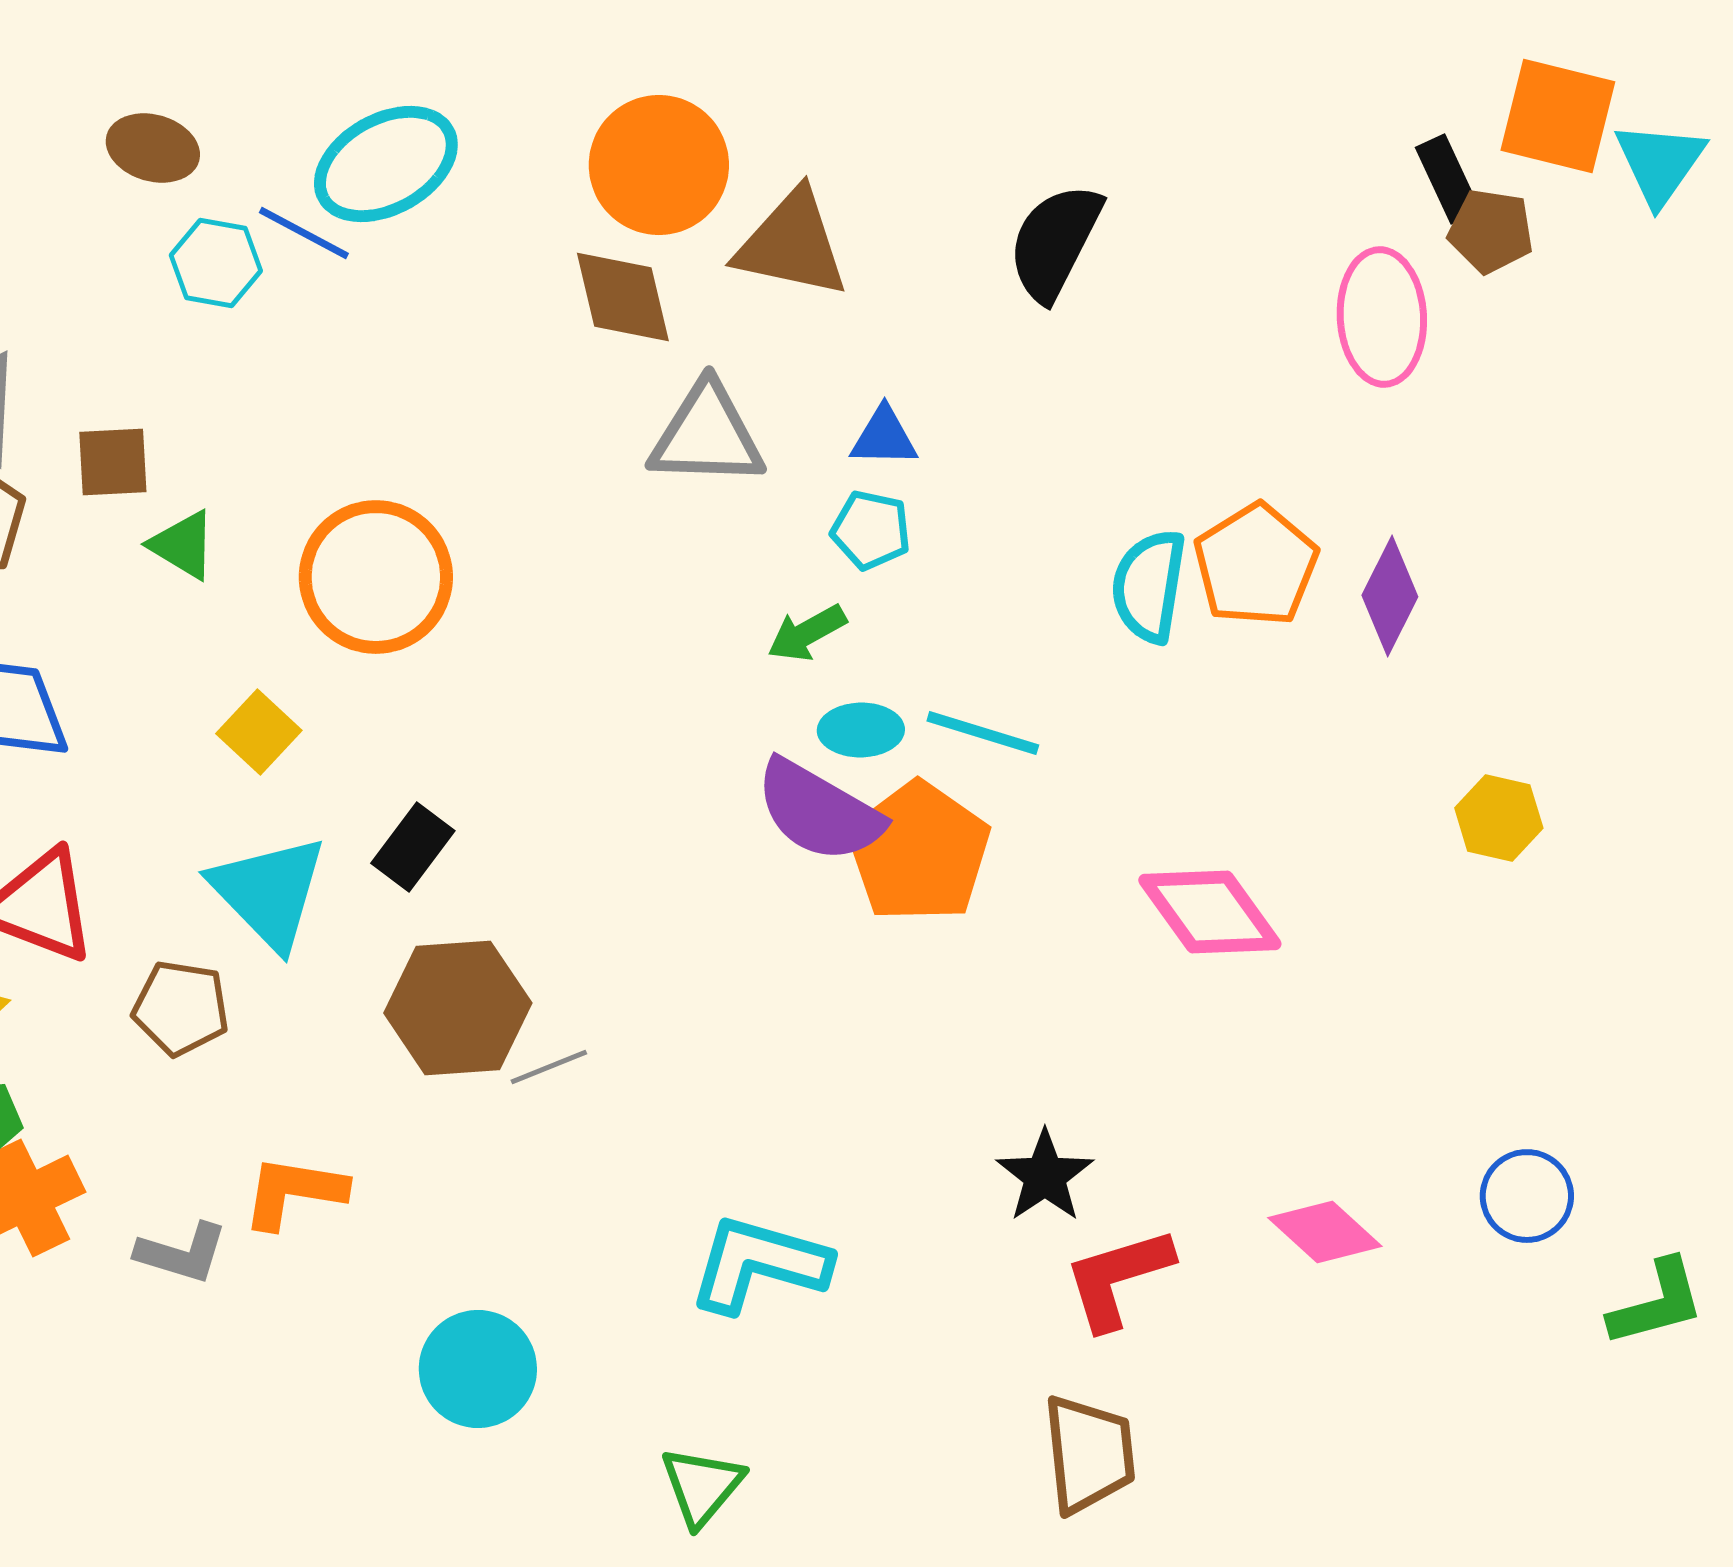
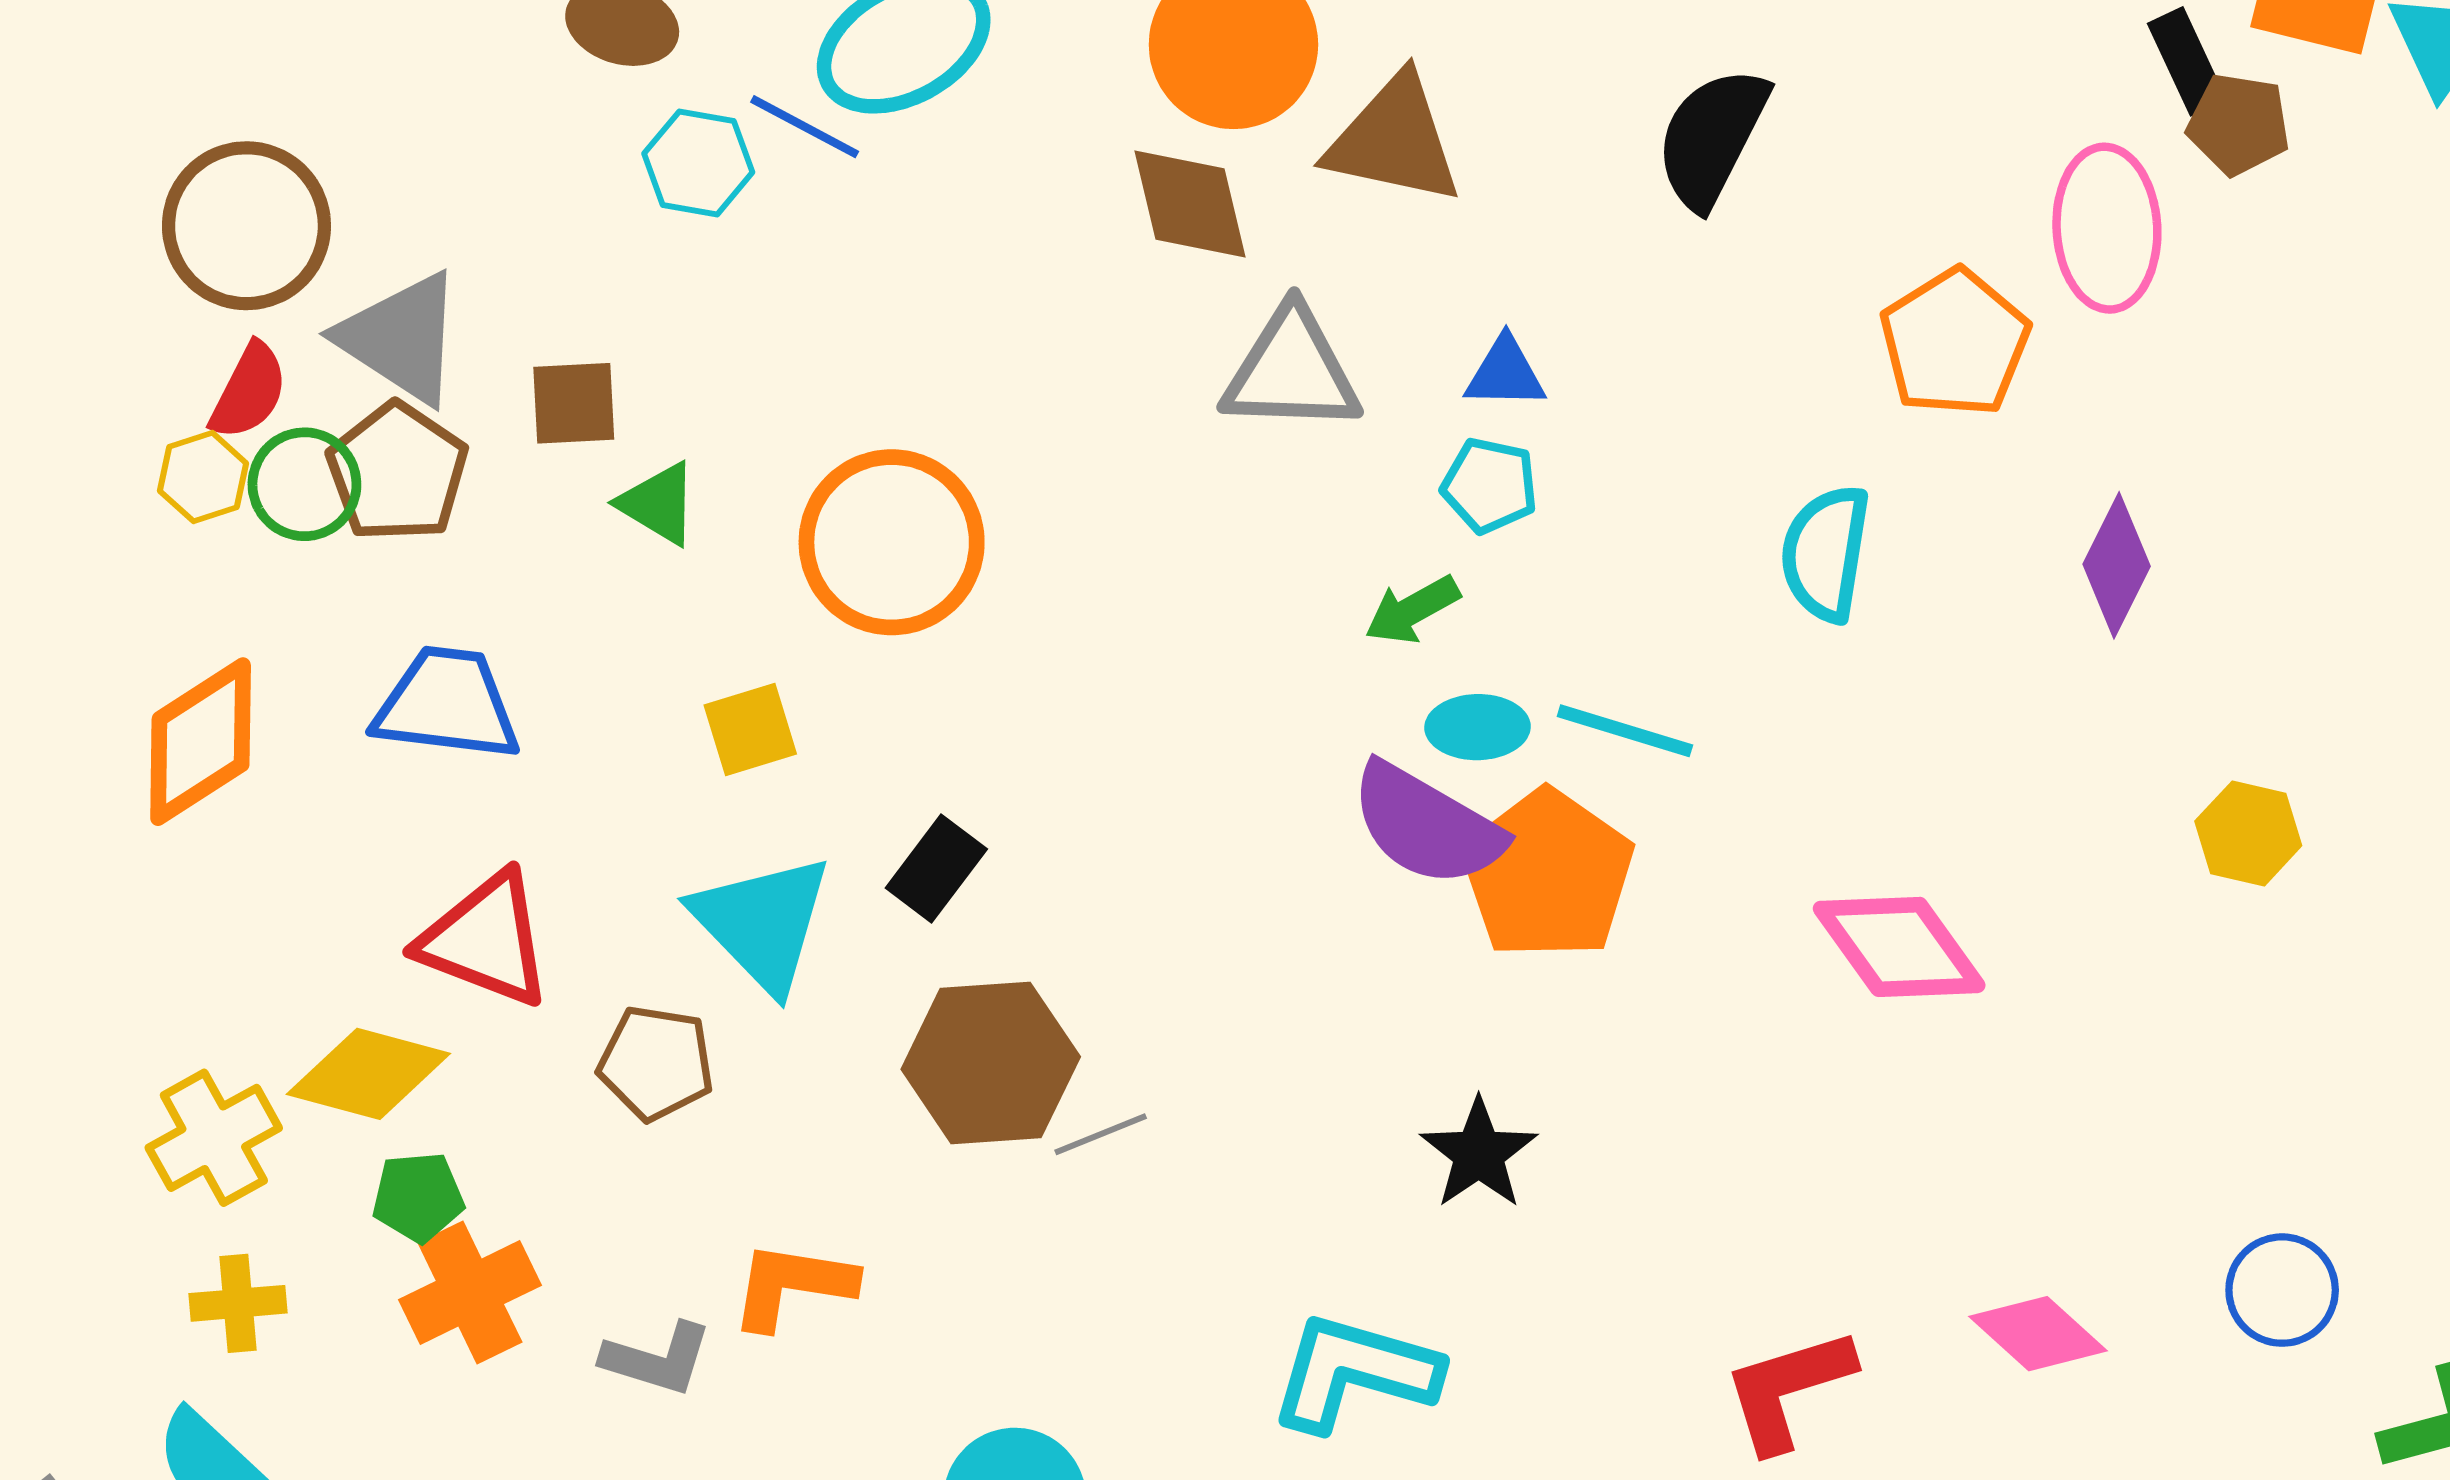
orange pentagon: (1256, 565) -> (1955, 343), moved
yellow square: (259, 732) -> (750, 730), turned 30
black star: (1045, 1176) -> (1479, 1154), moved

